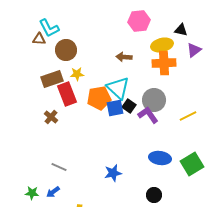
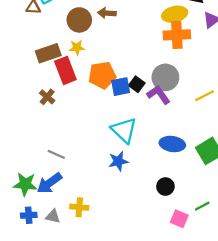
brown circle: (66, 50) -> (79, 20), moved
brown arrow: (124, 57) -> (107, 13), moved
cyan triangle: (118, 88) -> (124, 130), moved
blue arrow: (53, 192) -> (49, 183), size x1.6
green star: (32, 193) -> (25, 184), size x1.5

